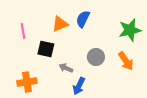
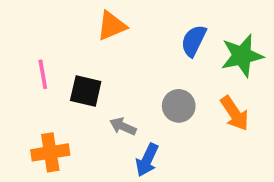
blue semicircle: (83, 19) -> (194, 41), moved
orange triangle: (60, 24) -> (112, 26), moved
pink line: (23, 31) -> (43, 74), moved

